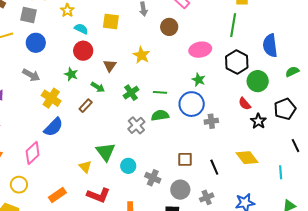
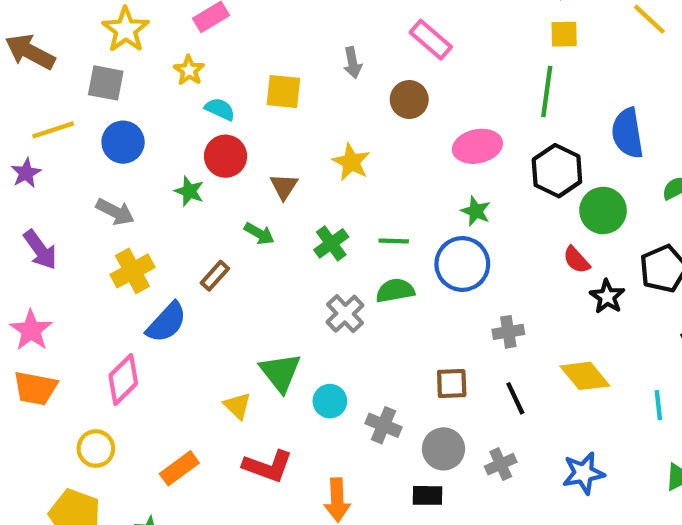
green star: (71, 74) -> (189, 191), moved
yellow cross: (51, 98) -> (132, 271), moved, turned 30
brown rectangle: (86, 106) -> (215, 276), moved
gray cross: (211, 121) -> (508, 332), moved

